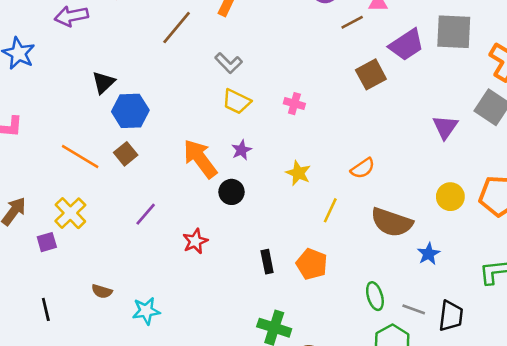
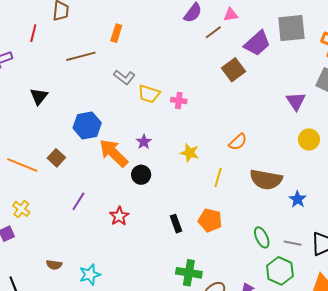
brown line: (177, 28) -> (81, 56), turned 44
black triangle: (104, 82) -> (39, 96), moved
yellow trapezoid: (237, 101) -> (149, 94), moved
blue hexagon: (130, 111) -> (87, 125), moved
yellow circle: (450, 197) -> (309, 139), moved
yellow cross: (70, 213) -> (21, 209), size x0.7

